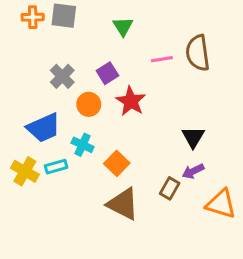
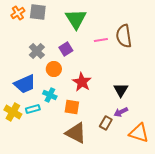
orange cross: (33, 17) -> (18, 13), turned -32
green triangle: (123, 26) -> (76, 19), size x1.6
red star: (131, 101) -> (82, 82), moved
orange square: (117, 163) -> (72, 107), turned -35

